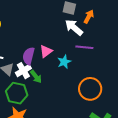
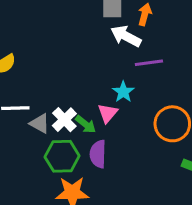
pink triangle: (46, 51) -> (108, 113), moved
purple semicircle: (29, 56) -> (98, 154), moved

